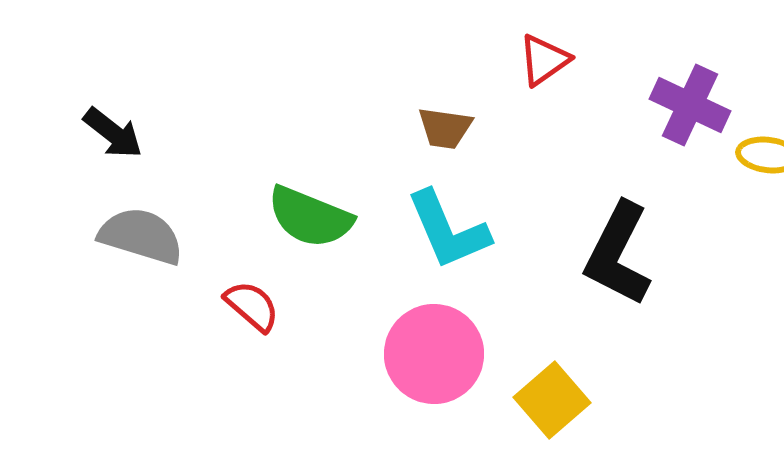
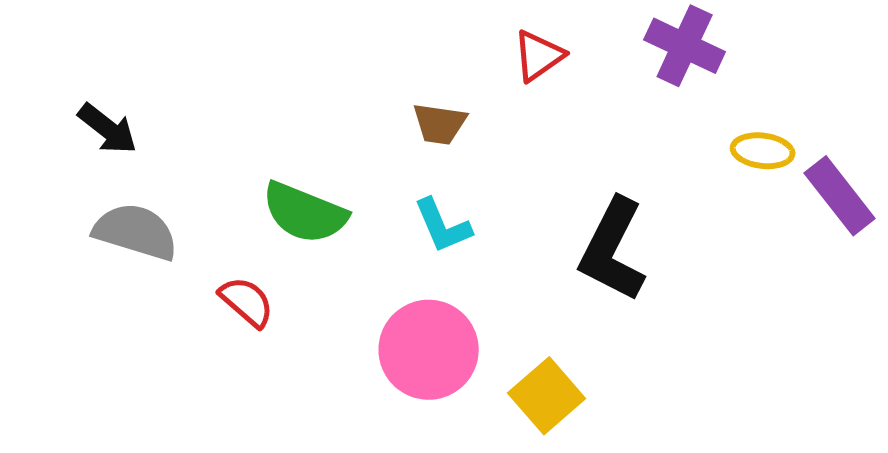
purple cross: (690, 105) -> (685, 46), moved
cyan L-shape: (448, 230) -> (443, 226), size x0.7

